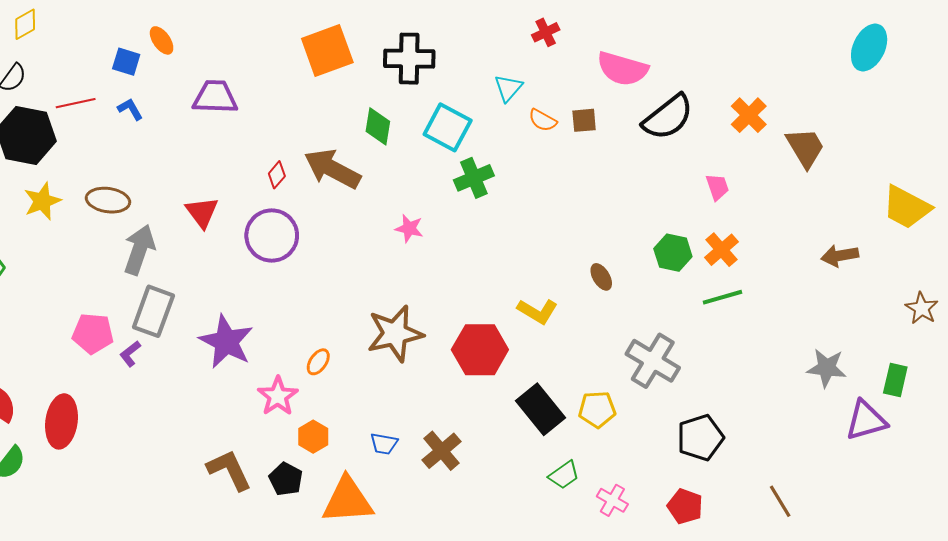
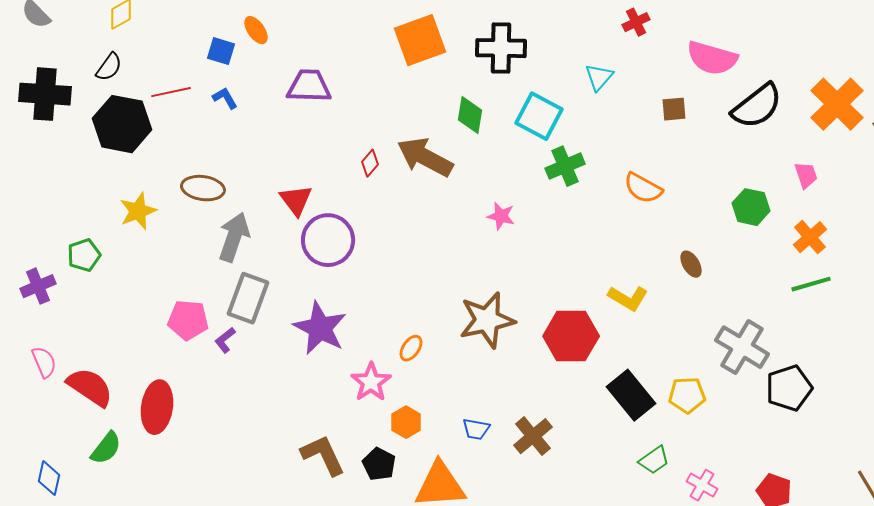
orange cross: (749, 115) -> (837, 104), size x1.5
orange semicircle: (543, 120) -> (643, 188), moved, size x1.4
yellow star: (42, 201) -> (138, 211), moved
purple circle: (272, 235) -> (328, 240), moved
green hexagon: (673, 253) -> (751, 207), moved
black pentagon: (700, 438) -> (789, 388), moved

